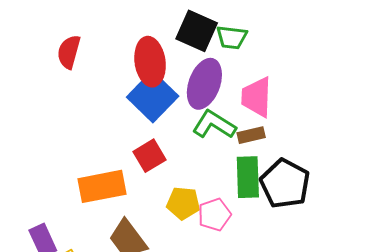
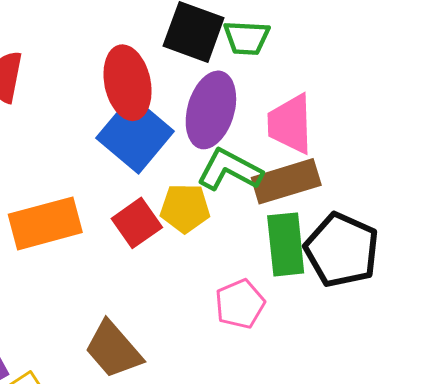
brown rectangle: (251, 135) -> (286, 181), size x1.6
orange rectangle: (102, 186) -> (45, 223), moved
yellow pentagon: (183, 203) -> (185, 208), moved

